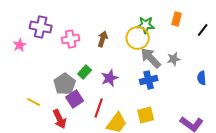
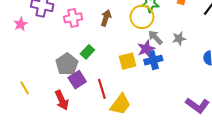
gray arrow: (151, 58) -> (155, 37), size x0.7
purple star: (110, 78) -> (146, 49), moved
yellow line: (34, 102) -> (25, 88), moved, turned 32
red line: (99, 108) -> (102, 89), turned -36
yellow square: (146, 115) -> (128, 61), moved

